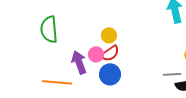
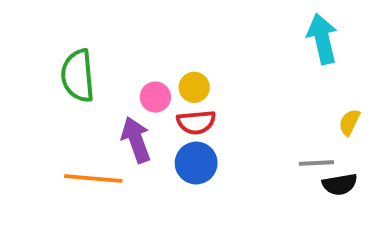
red semicircle: (110, 53) -> (196, 122), turned 30
pink circle: (96, 54) -> (155, 97), moved

